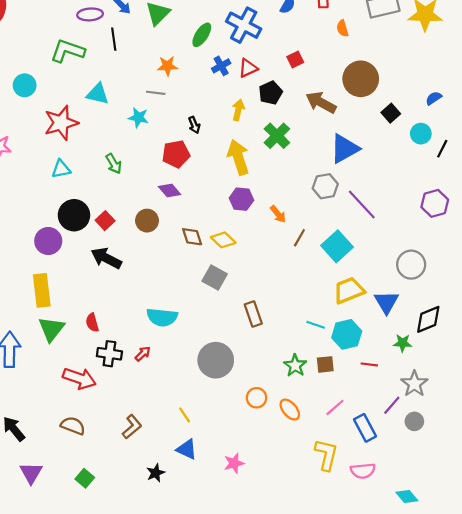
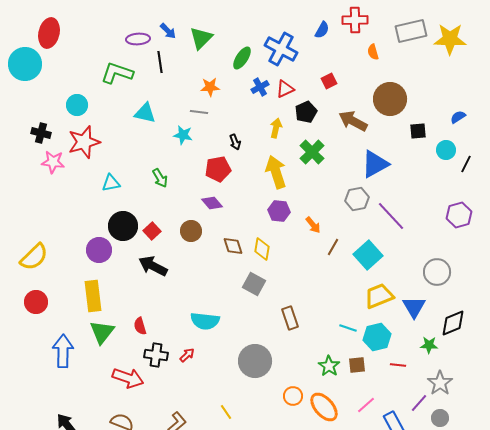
black square: (391, 113) -> (418, 131), turned 36
red star: (61, 123) -> (84, 142), moved
yellow diamond: (223, 240) -> (262, 249), turned 55
orange ellipse: (290, 410) -> (324, 407), size x1.4

